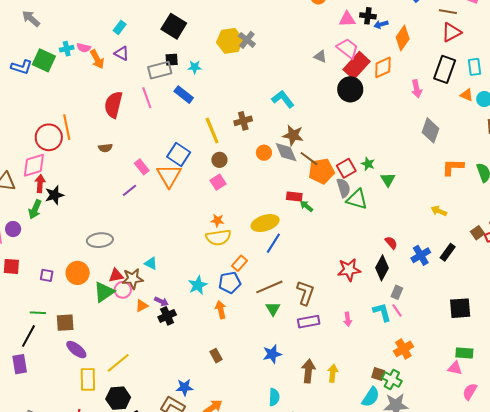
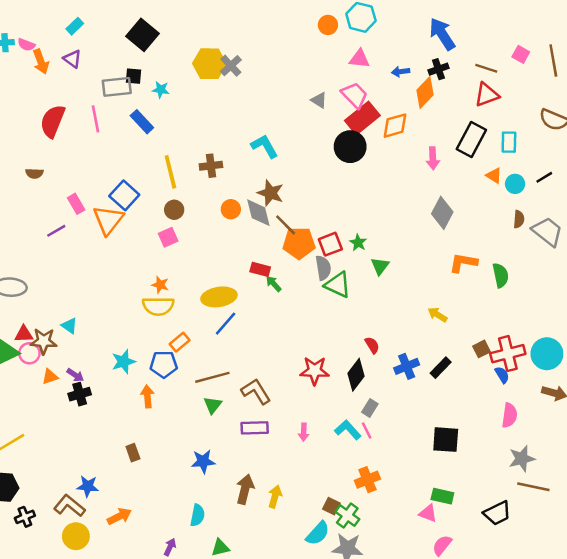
black cross: (368, 16) -> (438, 69), moved, turned -35
brown L-shape: (305, 293) -> (256, 391), turned -60
cyan L-shape: (382, 312) -> (348, 430), turned -35

